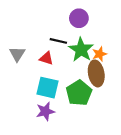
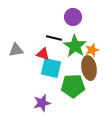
gray triangle: (17, 54) -> (16, 50), turned 49
cyan square: (48, 88) -> (51, 68), moved
green pentagon: (79, 93) -> (73, 86), turned 30

